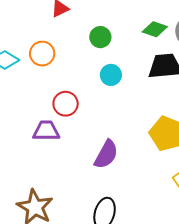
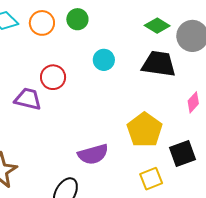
green circle: (100, 37) -> (77, 19), moved
purple semicircle: (106, 154) -> (93, 154), moved, turned 32

